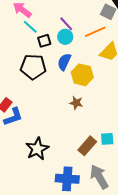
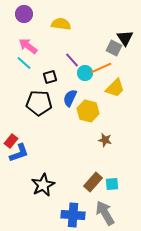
cyan line: (30, 27) -> (24, 63), moved
cyan circle: (65, 37) -> (85, 73), moved
brown star: (76, 103) -> (105, 140), moved
cyan square: (107, 139) -> (112, 184), moved

